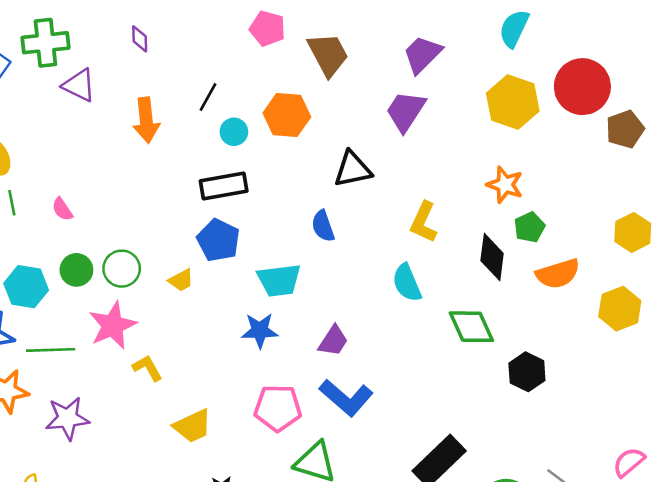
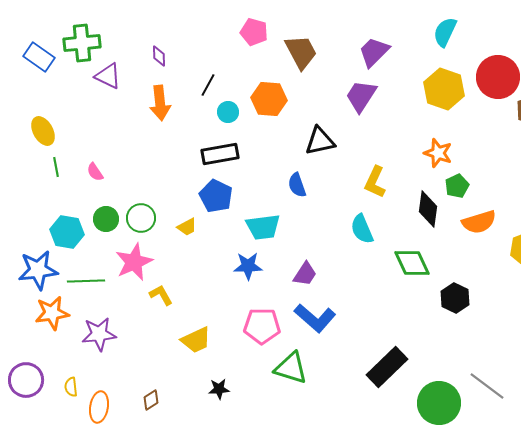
purple diamond: (140, 39) -> (159, 56), moved

